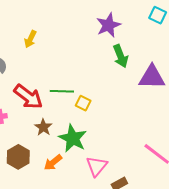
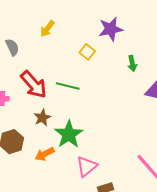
purple star: (108, 25) -> (111, 29), moved
green arrow: (121, 56) -> (132, 63), size x0.7
yellow square: (83, 103) -> (87, 52), moved

